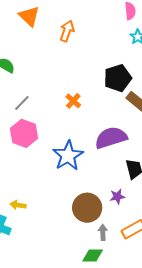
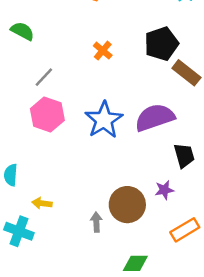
orange cross: (73, 101) -> (103, 51), moved
blue star: (68, 156) -> (104, 120), moved
gray arrow: (103, 232) -> (96, 222), moved

